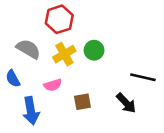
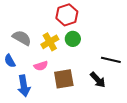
red hexagon: (59, 19) -> (67, 15), moved
brown square: (82, 102) -> (64, 79), size x1.5

